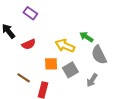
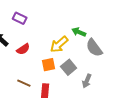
yellow arrow: (65, 46) -> (59, 44), turned -54
gray arrow: (92, 80) -> (87, 81), moved

